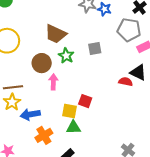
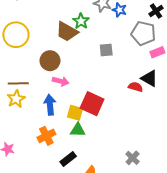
green star: (66, 56) -> (81, 21), moved
pink arrow: (53, 82) -> (61, 81), turned 98
red square: (85, 101) -> (92, 104), size x1.6
blue arrow: (30, 114) -> (50, 105), moved, turned 90

